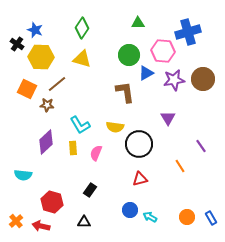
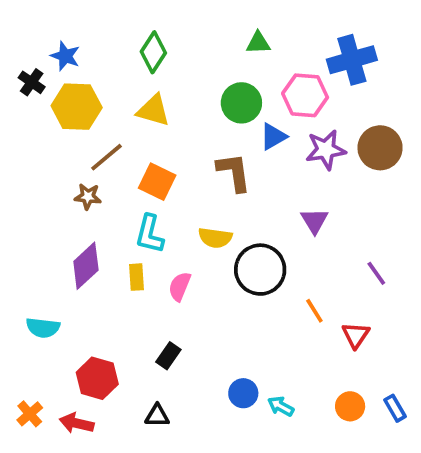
orange square: (27, 89) -> (157, 182), moved
cyan L-shape: (80, 125) -> (150, 234), turned 45
orange line: (180, 166) -> (314, 311), moved
red triangle: (140, 179) -> (356, 335), moved, turned -42

